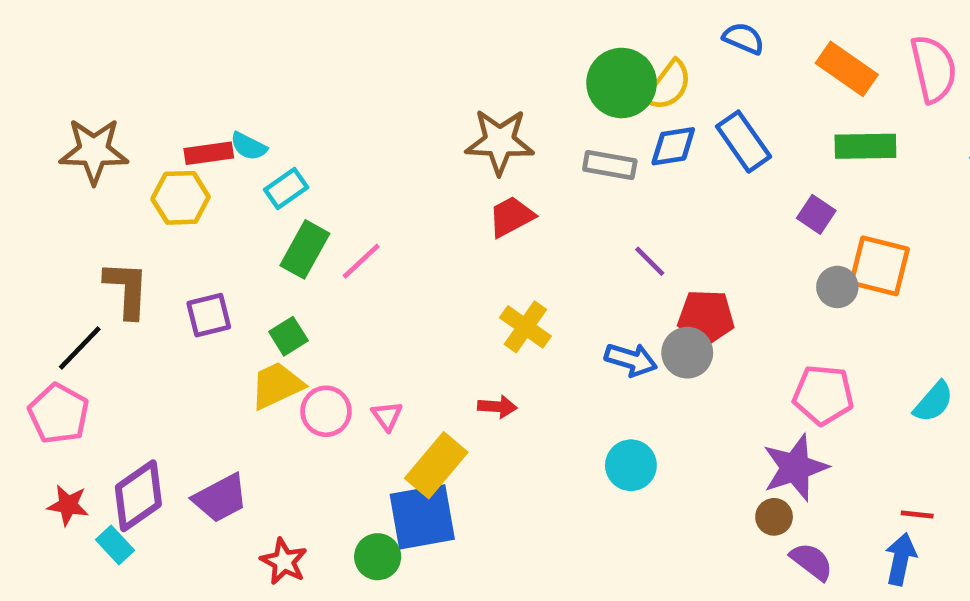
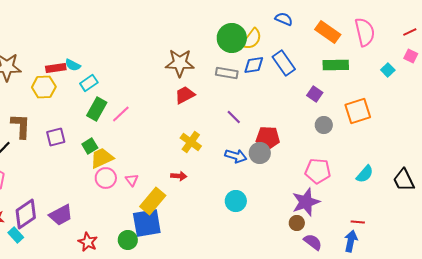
purple line: (650, 261) -> (234, 117), moved
orange square: (880, 266) -> (358, 111), moved, turned -32
yellow trapezoid: (277, 386) -> (102, 158), moved

